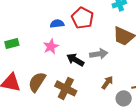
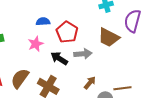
red pentagon: (82, 18) -> (67, 32), moved

